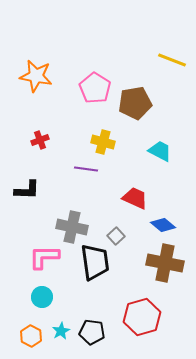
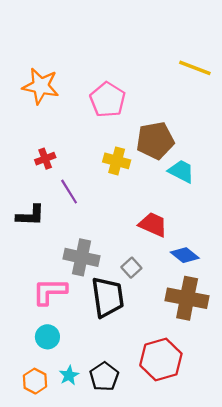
brown pentagon: (135, 103) -> (155, 141), moved
purple line: (86, 169) -> (69, 192), moved, turned 50
black pentagon: (92, 332) -> (104, 377), turned 30

